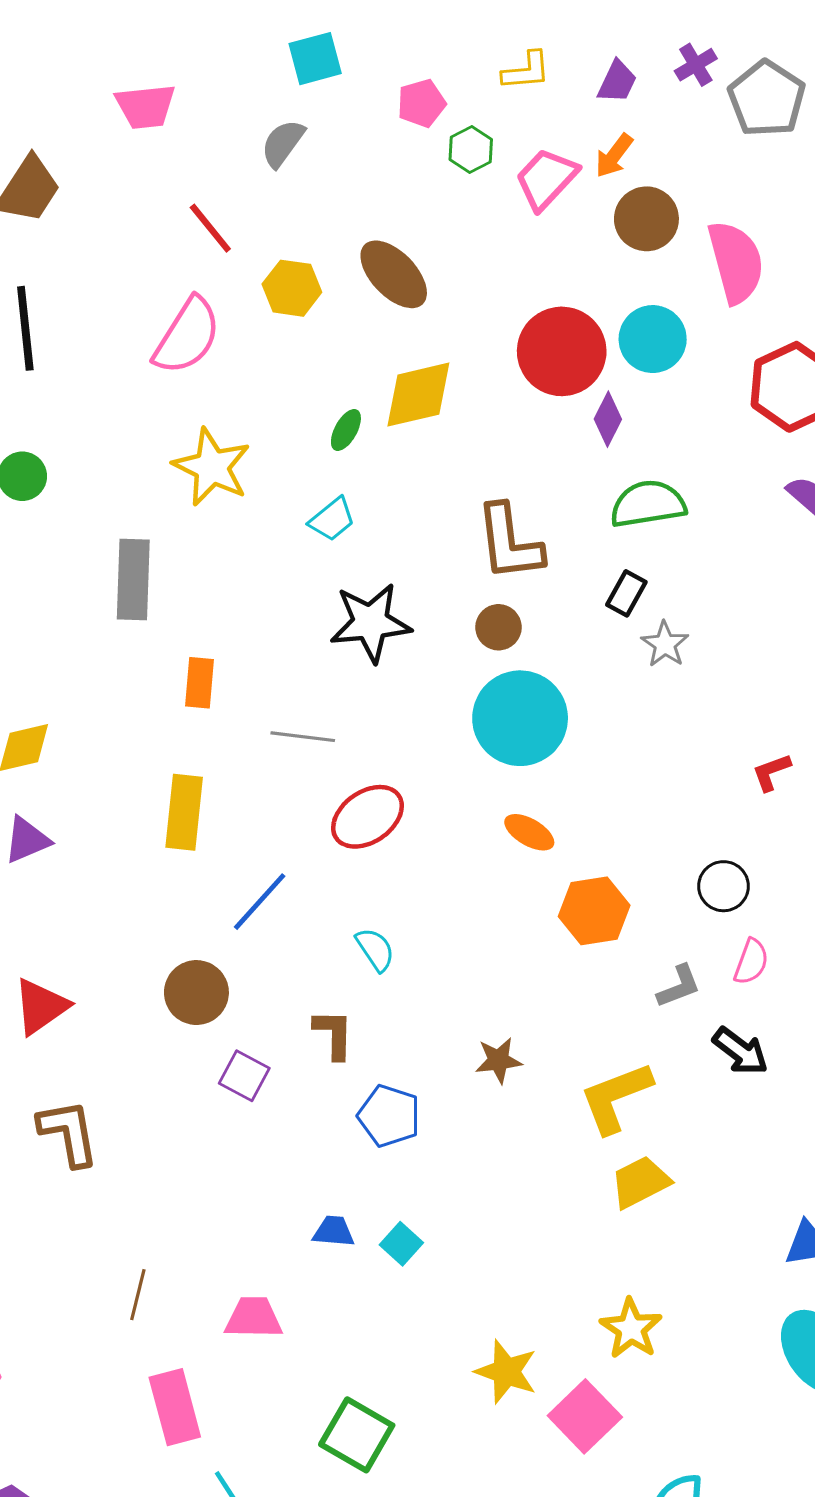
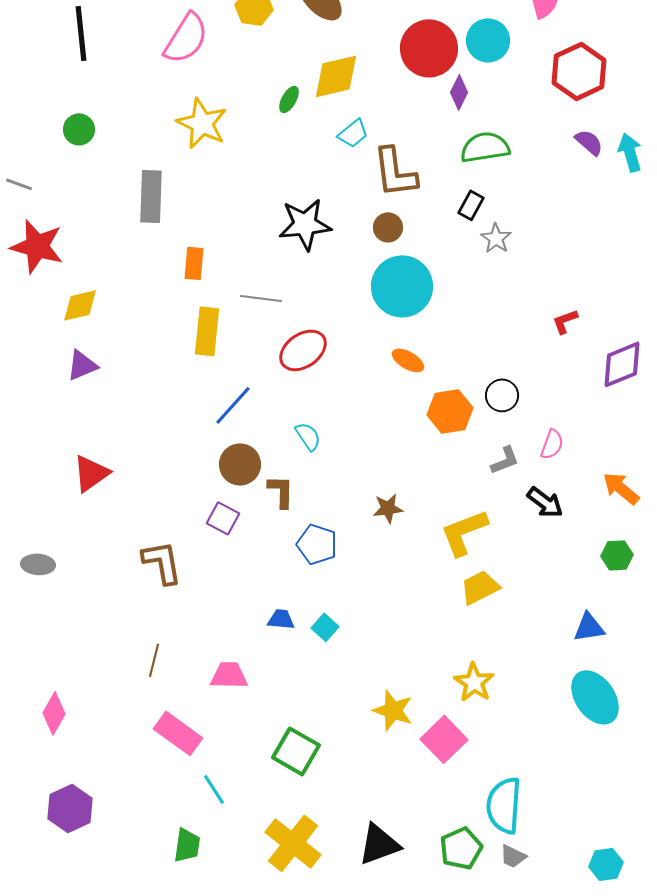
cyan trapezoid: (332, 519) -> (353, 133), moved
yellow rectangle: (184, 812) -> (207, 331), moved
black circle: (724, 886) -> (502, 395), moved
brown circle: (196, 993) -> (240, 464), moved
brown L-shape: (68, 1133) -> (162, 562), moved
pink rectangle: (175, 1407) -> (178, 733), turned -39

